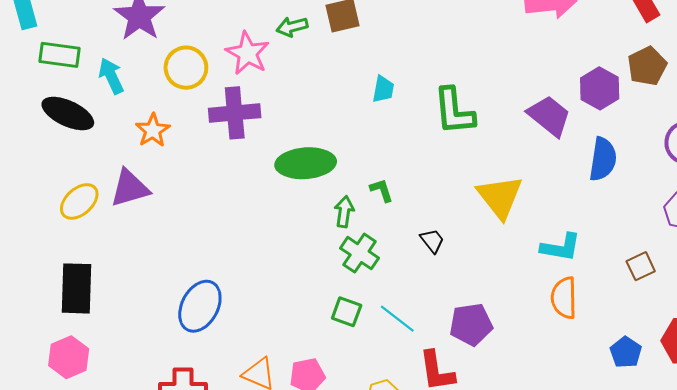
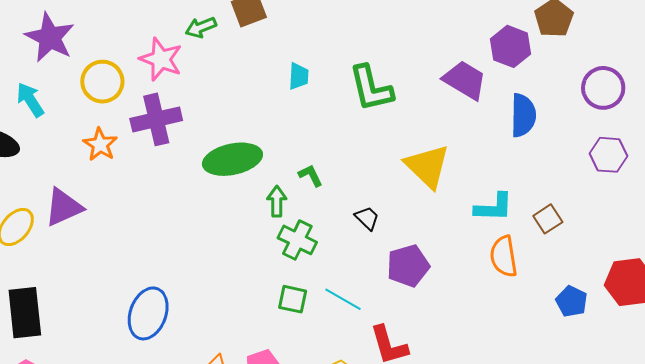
orange star: (153, 130) -> (100, 144), moved
brown square: (641, 266) -> (548, 219), moved
purple pentagon: (471, 324) -> (408, 266), moved

